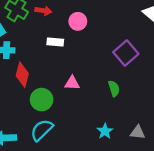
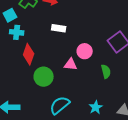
pink circle: (78, 21) -> (85, 51), moved
cyan semicircle: (42, 130) -> (60, 105), moved

